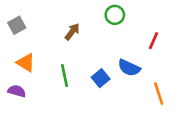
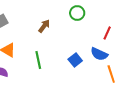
blue semicircle: (129, 68) -> (99, 54), moved
blue square: (101, 78) -> (75, 60), moved

